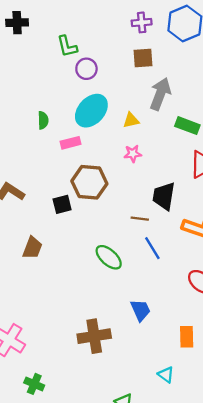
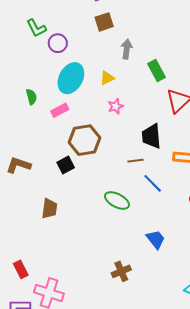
gray arrow: (160, 94) -> (127, 49), size x0.7
green rectangle: (187, 126) -> (157, 70), turned 55
brown cross: (94, 336) -> (121, 271), size x0.7

